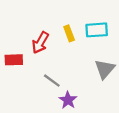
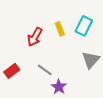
cyan rectangle: (97, 30) -> (84, 26), turned -60
red rectangle: (14, 60) -> (12, 71), moved, turned -35

